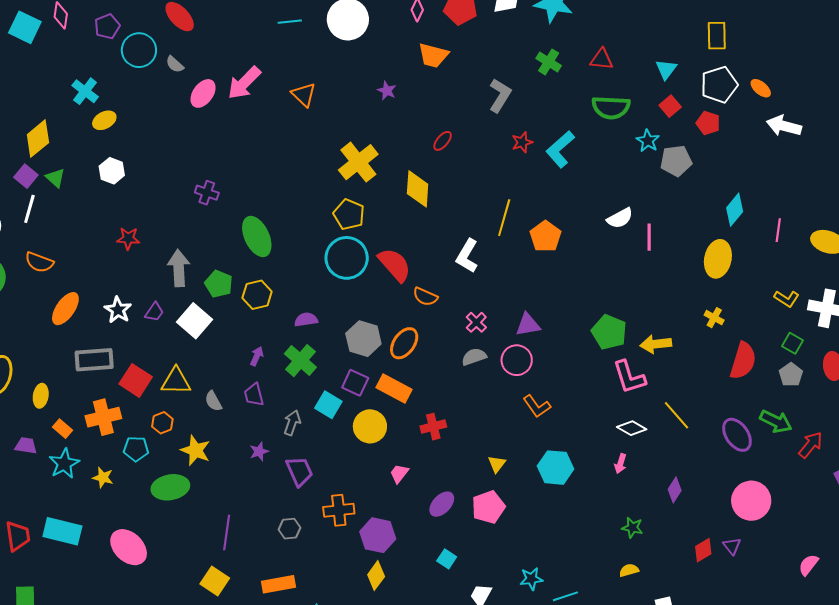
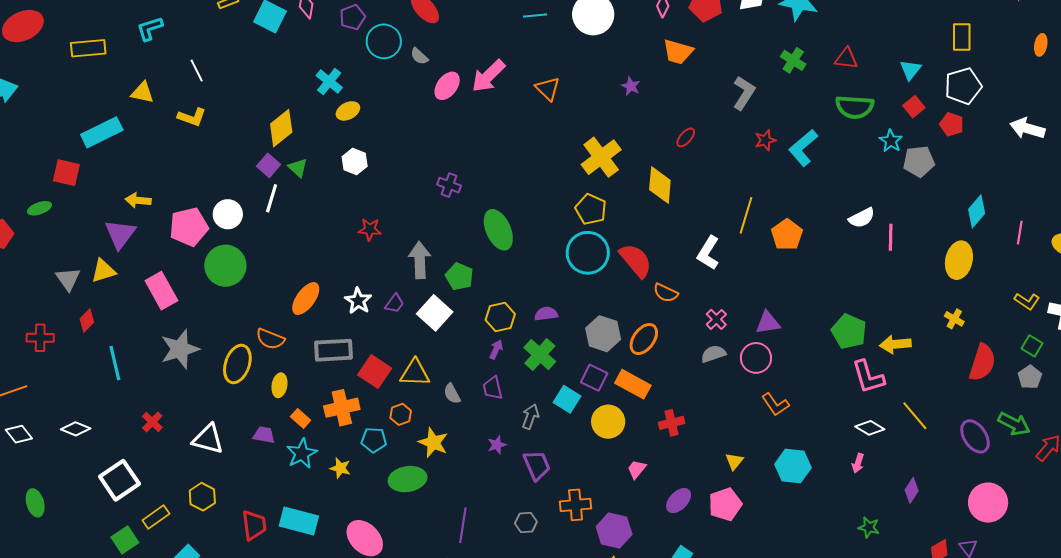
orange ellipse: (761, 88) -> (1041, 45), moved, turned 60
orange semicircle: (39, 262) -> (270, 339), moved
yellow hexagon: (257, 295) -> (500, 317), moved

